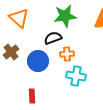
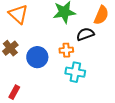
black semicircle: (53, 38) -> (85, 34), moved
red rectangle: (32, 96) -> (14, 92), moved, turned 32

